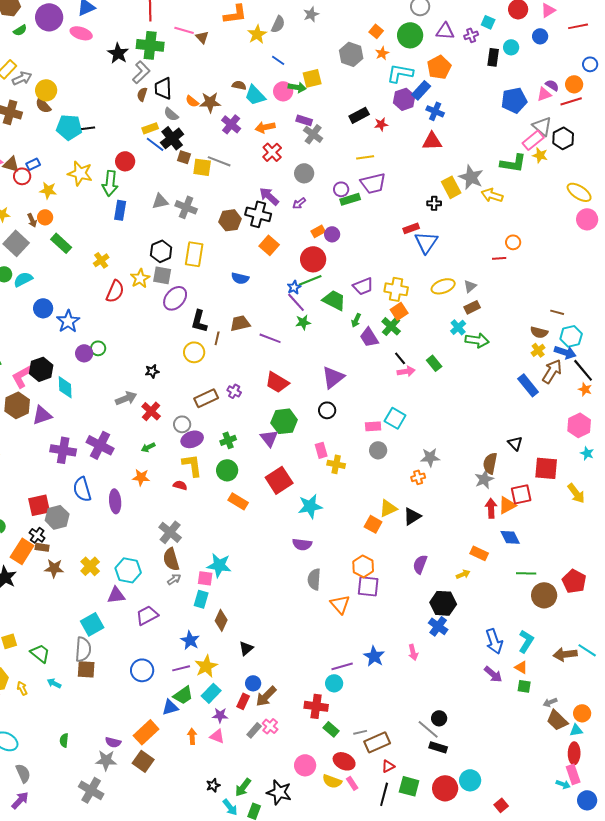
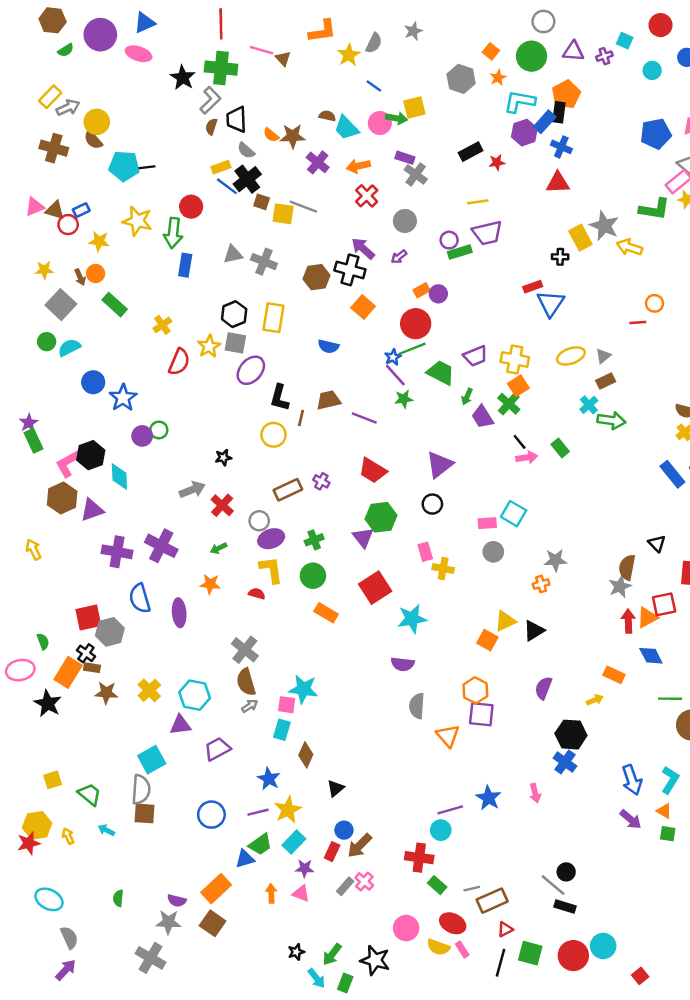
black rectangle: (493, 57) -> (559, 112), moved

